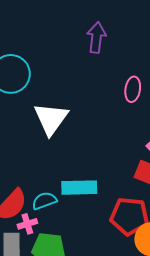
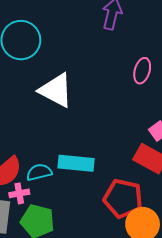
white triangle: (51, 119) -> (56, 90), turned -45

